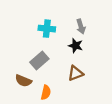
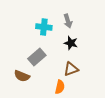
gray arrow: (81, 26) -> (68, 21), moved
orange semicircle: (46, 92) -> (60, 87), moved

